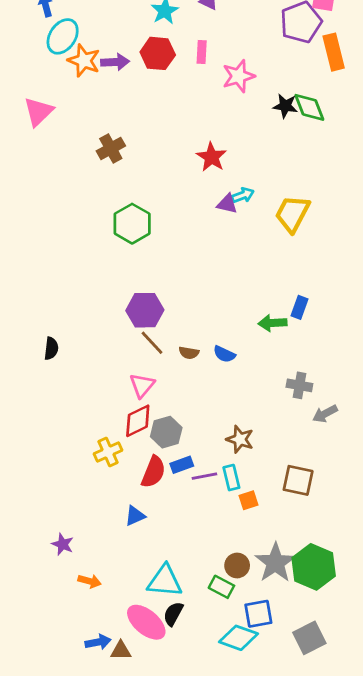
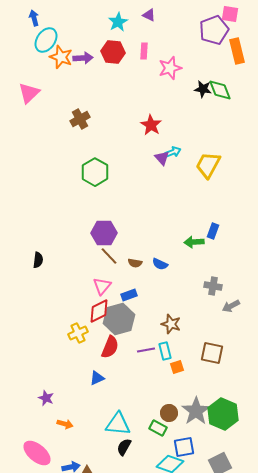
purple triangle: (227, 204) -> (162, 158), turned 35
gray hexagon: (166, 432) -> (119, 319), size x1.4
blue rectangle: (182, 465) -> (129, 295), moved
pink ellipse: (146, 622) -> (37, 453), moved

